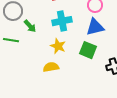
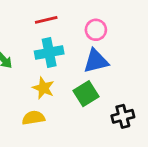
green square: (88, 50) -> (86, 94), turned 36

